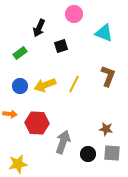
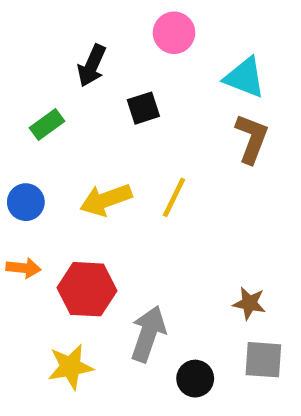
brown L-shape: (108, 76) -> (252, 139), moved
blue circle: (20, 86) -> (26, 202), moved
black circle: (88, 154) -> (195, 379), moved
yellow star: (18, 164) -> (71, 367), moved

